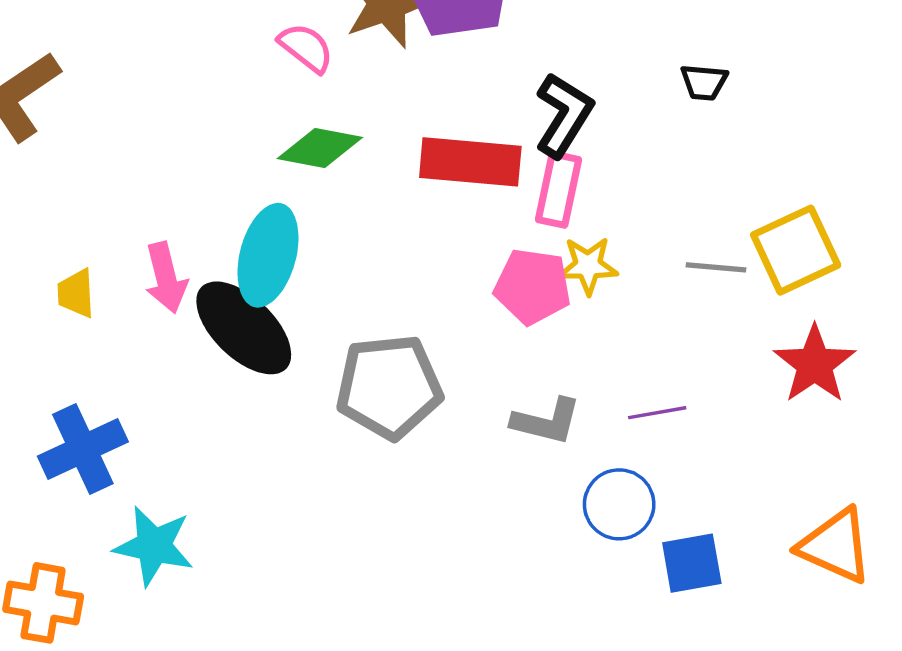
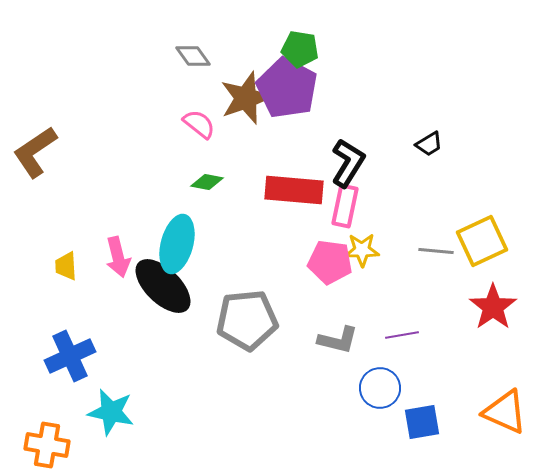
black trapezoid: (704, 82) -> (429, 144), turned -36
green diamond: (320, 148) -> (207, 182), size x0.7

